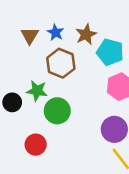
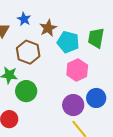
blue star: (55, 32) -> (24, 19), moved

